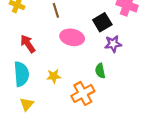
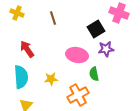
pink ellipse: (72, 37) -> (77, 55), moved

